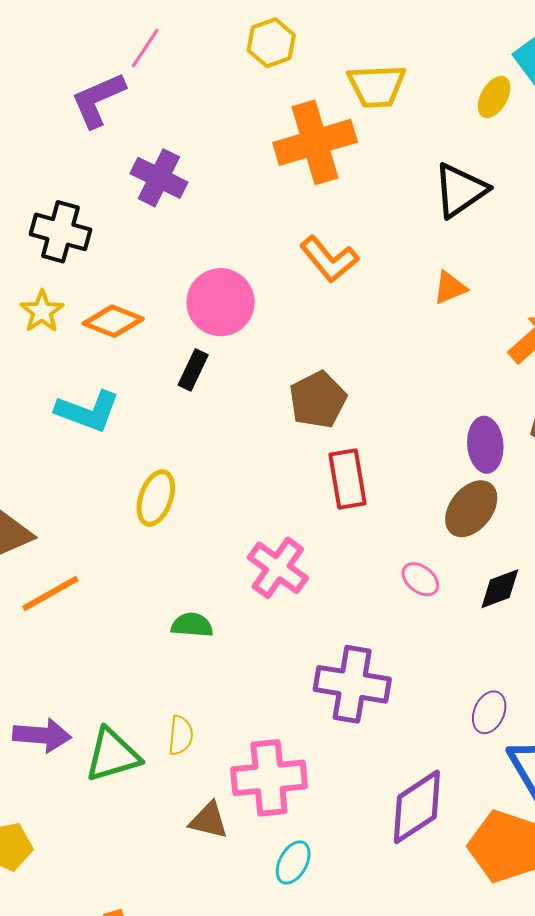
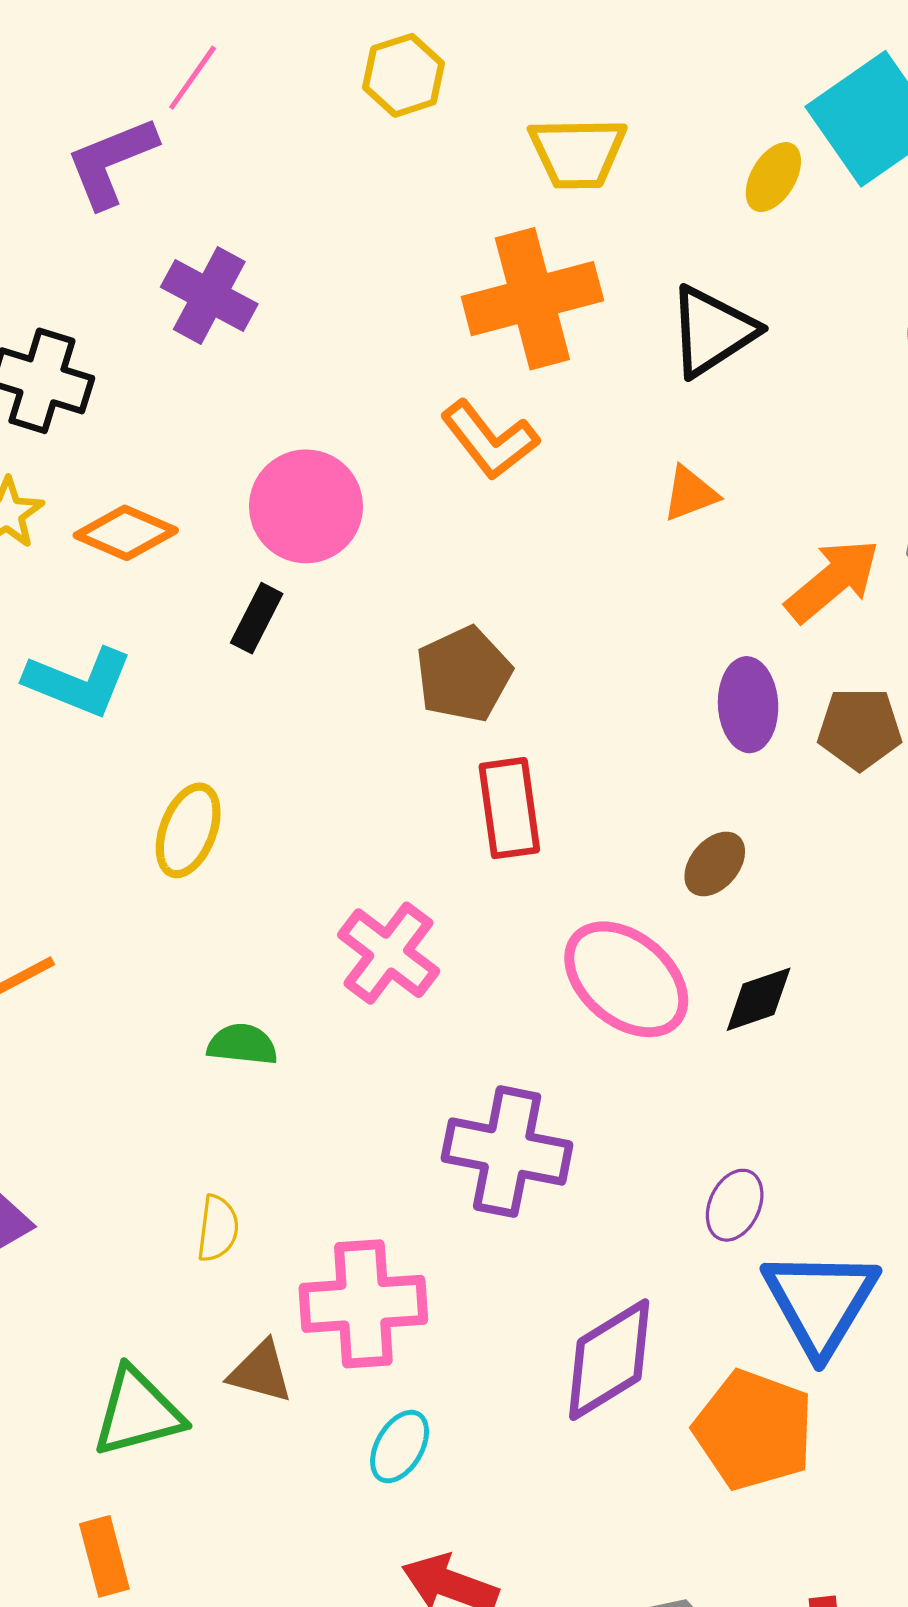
orange cross: (315, 142) -> (532, 299), moved
purple ellipse: (485, 445) -> (748, 705), moved
brown ellipse: (471, 509) -> (715, 864), size x0.7
pink ellipse: (420, 579) -> (626, 979), size x2.0
green triangle: (112, 755) -> (138, 1412), moved

